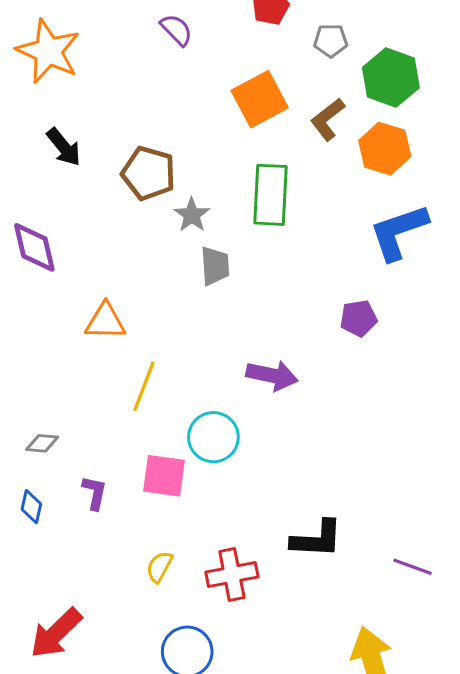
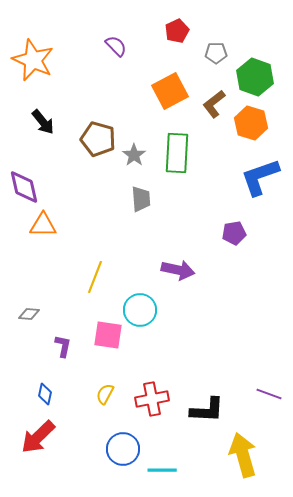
gray star: (192, 215) -> (134, 155), moved
orange triangle: (105, 321) -> (43, 225), moved
blue diamond: (31, 507) -> (45, 394), moved
black L-shape: (317, 539) -> (207, 410), moved

